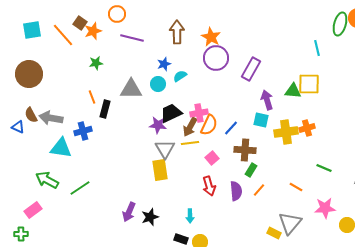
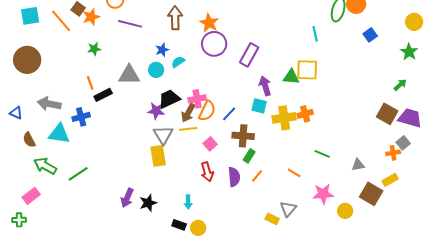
black rectangle: (105, 109) -> (103, 95), turned 48
brown semicircle: (31, 115) -> (29, 140), moved
gray triangle: (290, 223) -> (288, 209), size x0.7

